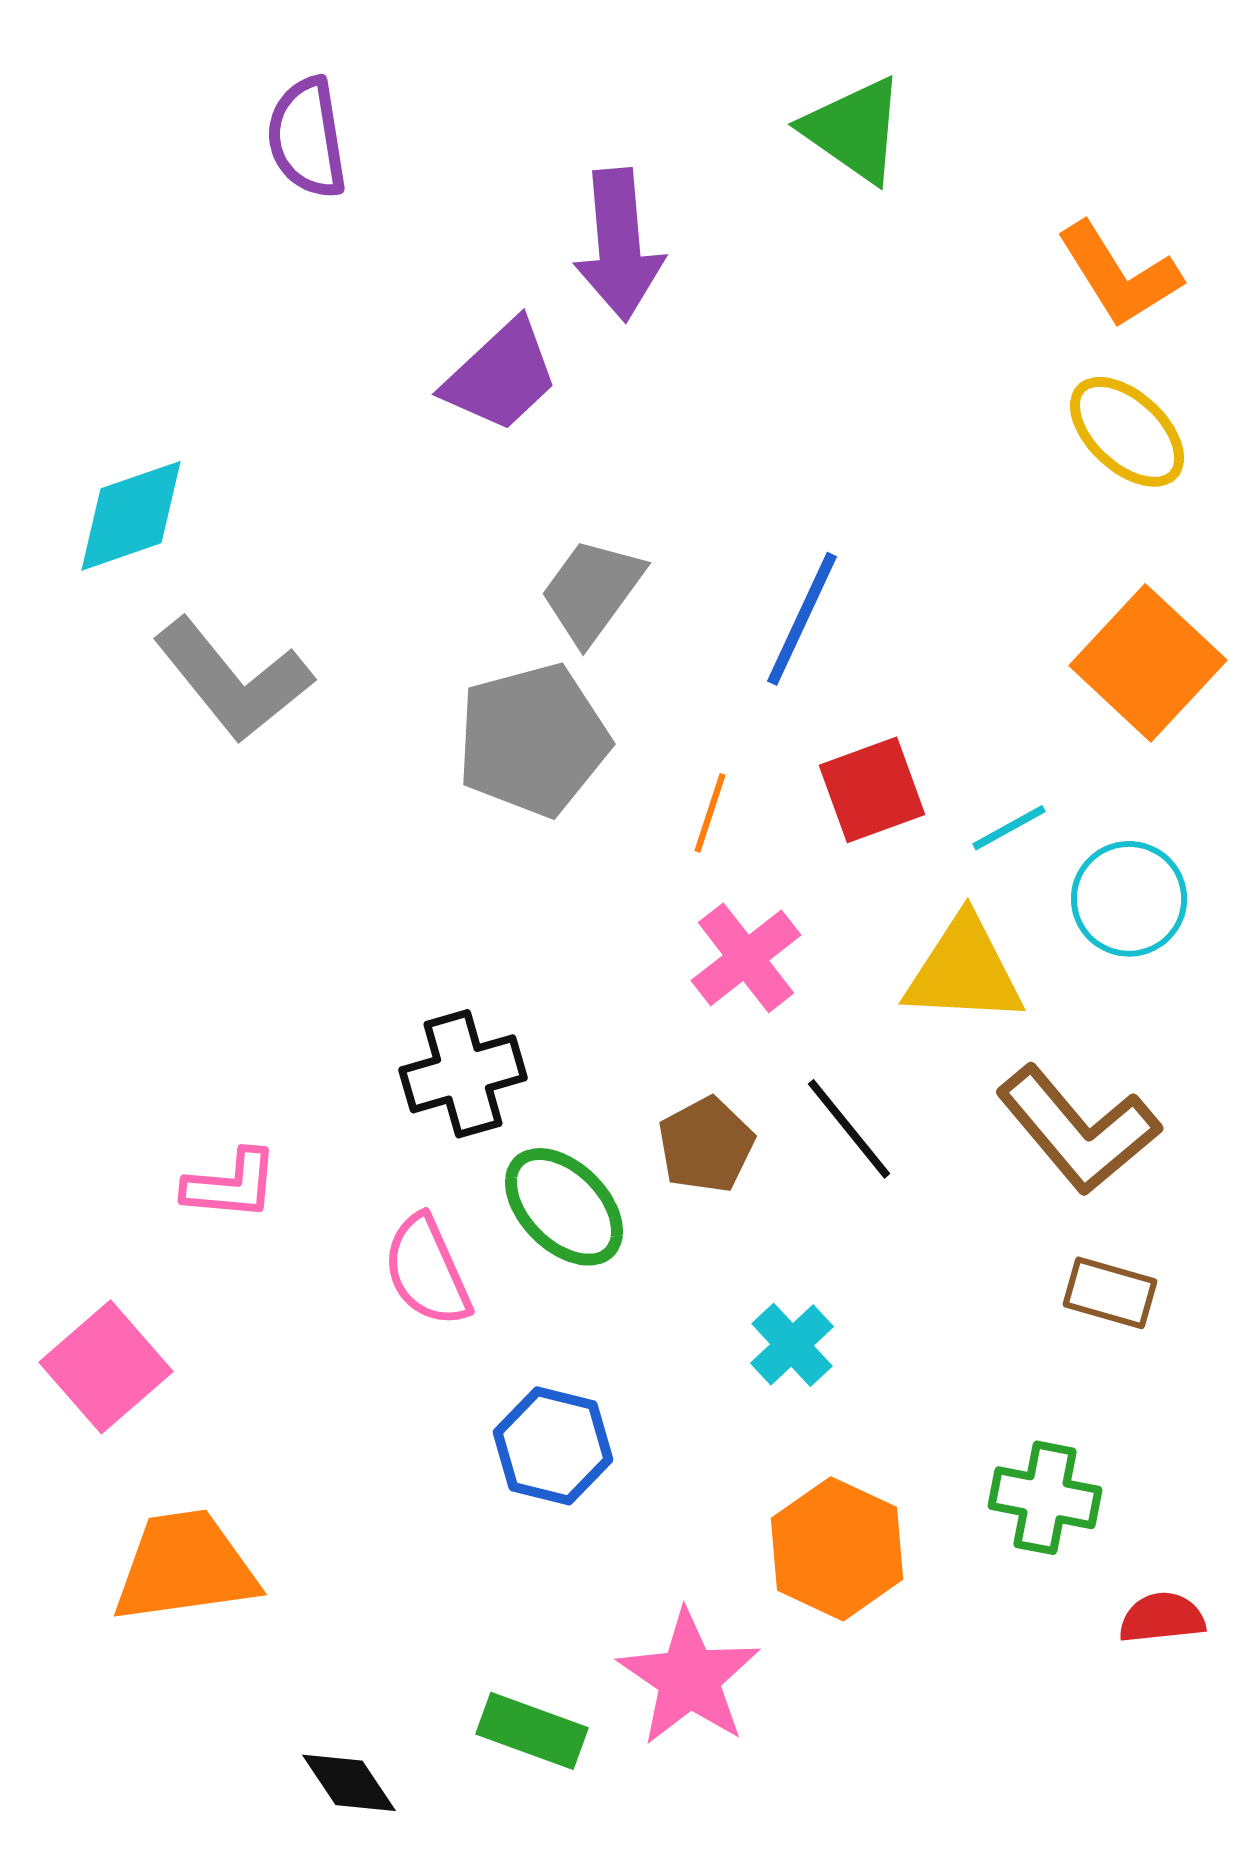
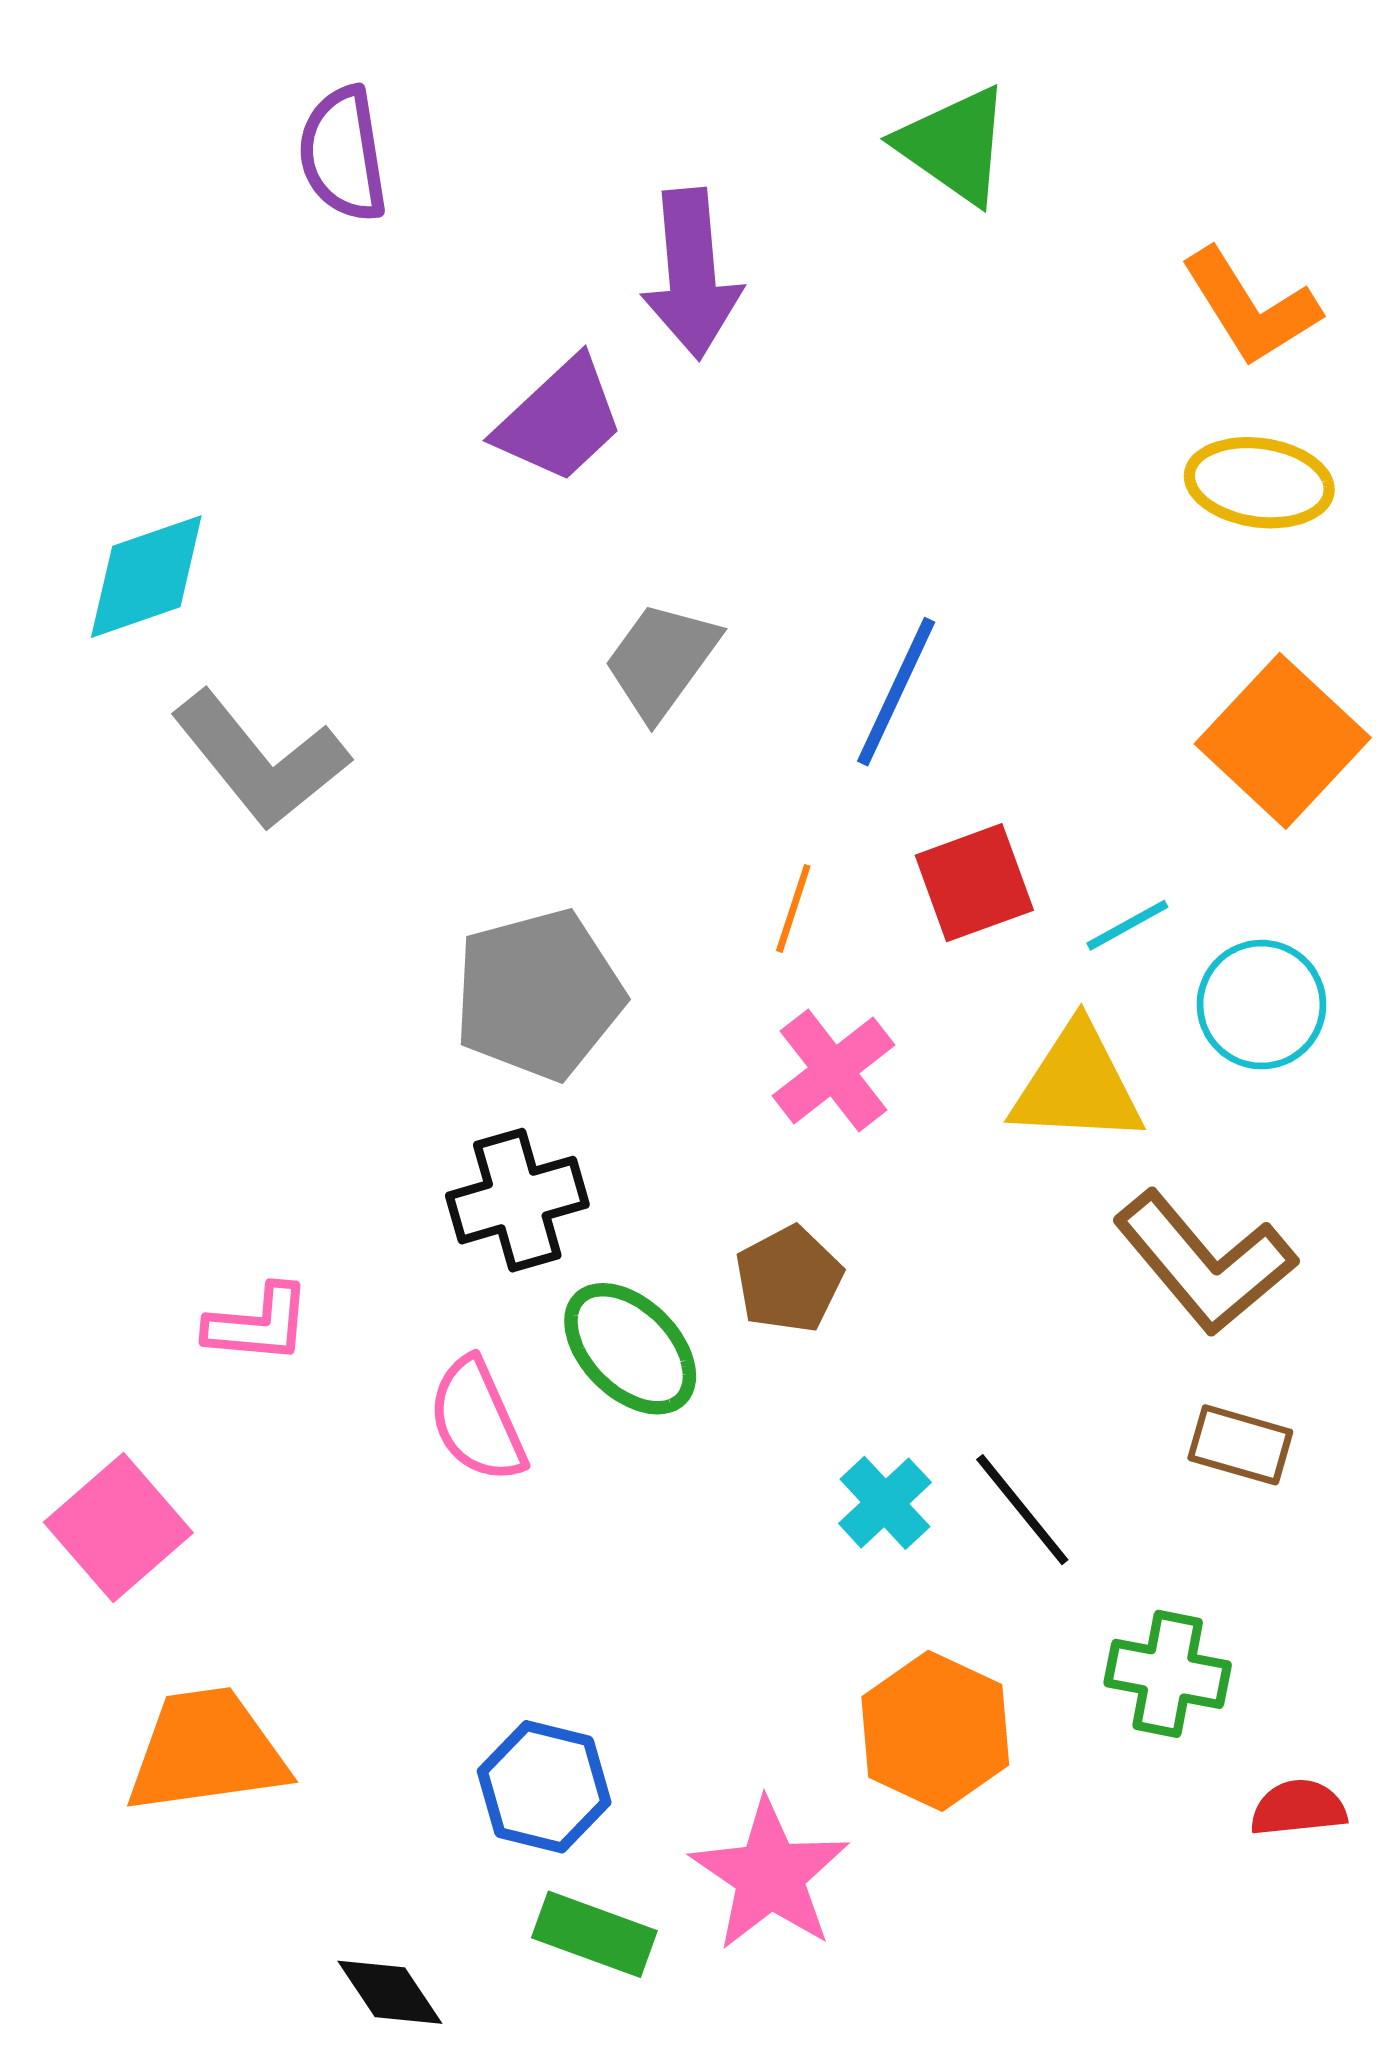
yellow ellipse: (1127, 432) -> (1259, 483), turned -35
gray pentagon: (533, 740) -> (539, 994), moved
black line: (849, 1129) -> (1022, 1510), moved
blue hexagon: (553, 1446) -> (544, 1787), moved

